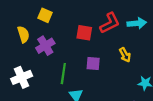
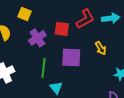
purple cross: (45, 46) -> (37, 38), moved
purple square: (93, 63) -> (71, 57), size x1.5

